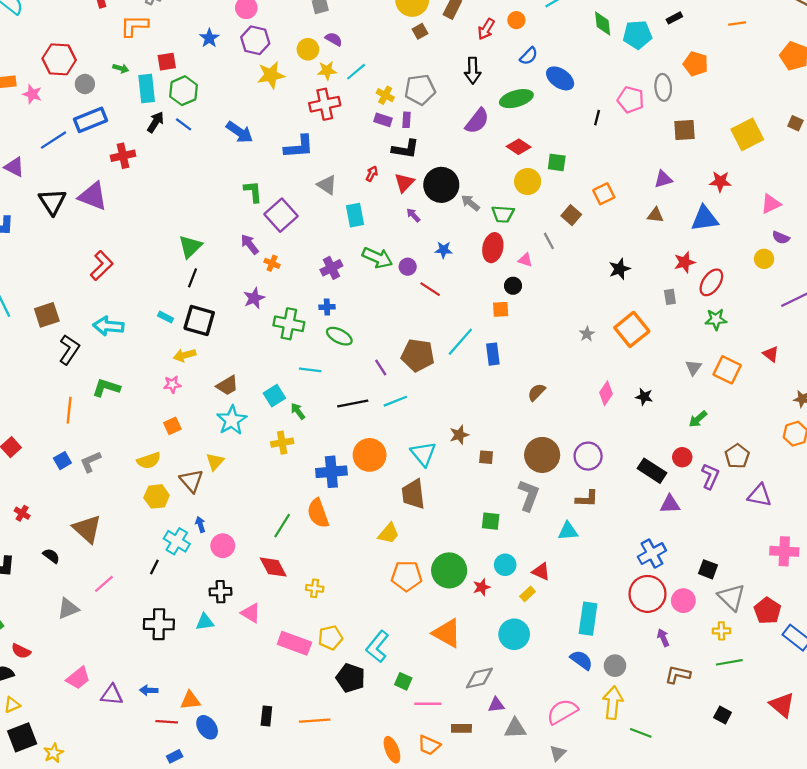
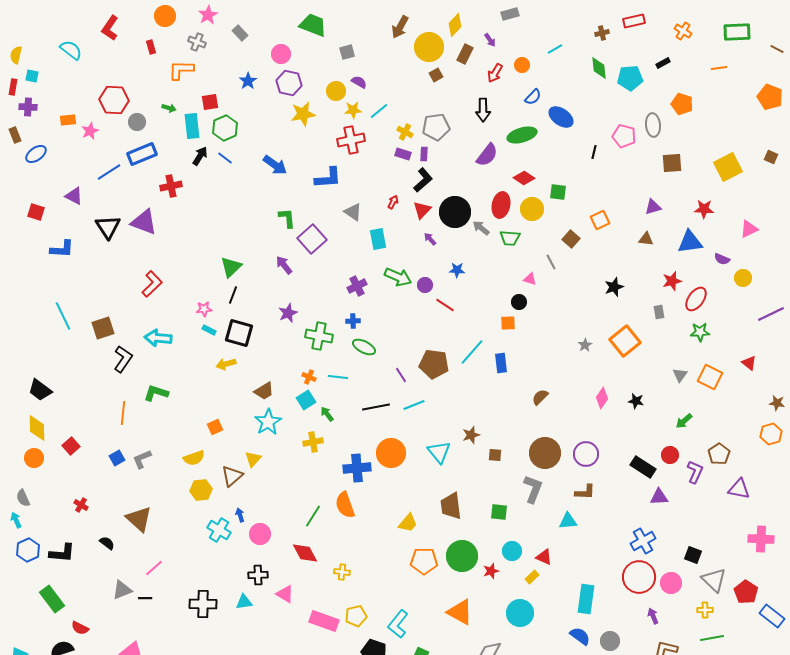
pink star: (32, 94) -> (90, 131), turned 30
black L-shape: (405, 149) -> (423, 180), turned -50
purple semicircle: (781, 238) -> (722, 259), moved
red ellipse: (493, 248) -> (501, 205), moved
orange cross: (272, 263) -> (309, 377), moved
pink star: (172, 384) -> (204, 309), moved
brown triangle: (191, 481) -> (232, 476), turned 30
brown trapezoid: (413, 494) -> (451, 506), moved
black line: (154, 567) -> (145, 598), moved, turned 64

